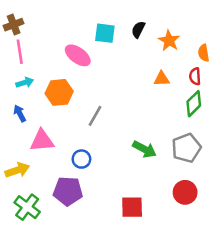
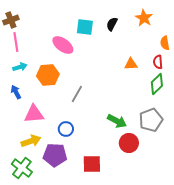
orange star: (169, 41) -> (144, 18), moved
yellow arrow: (17, 170) -> (31, 141), moved
red circle: (185, 192) -> (129, 143), moved
red square: (132, 207) -> (92, 164), moved

